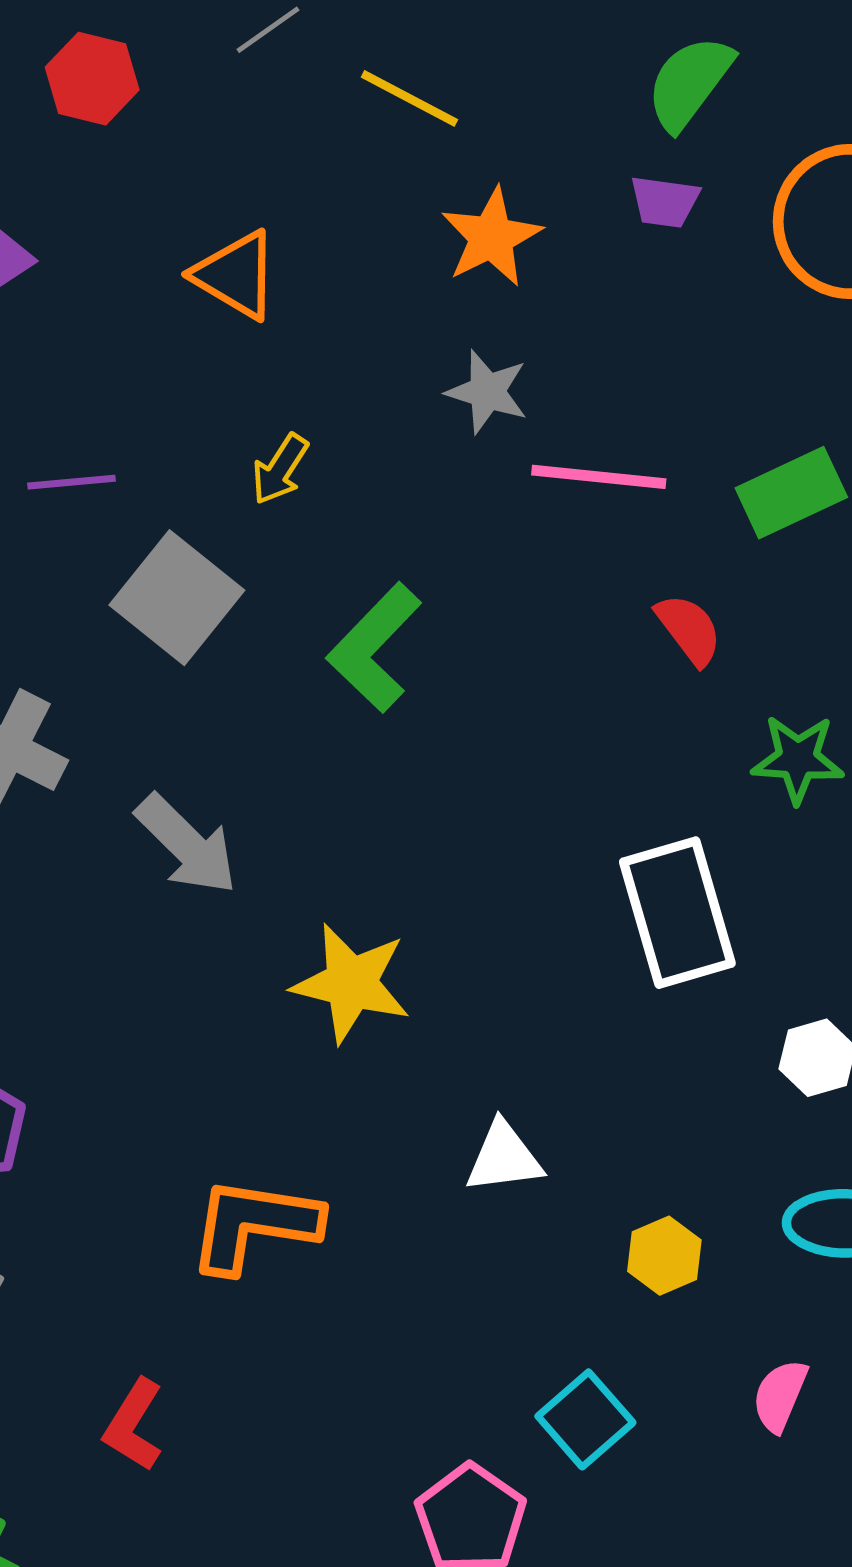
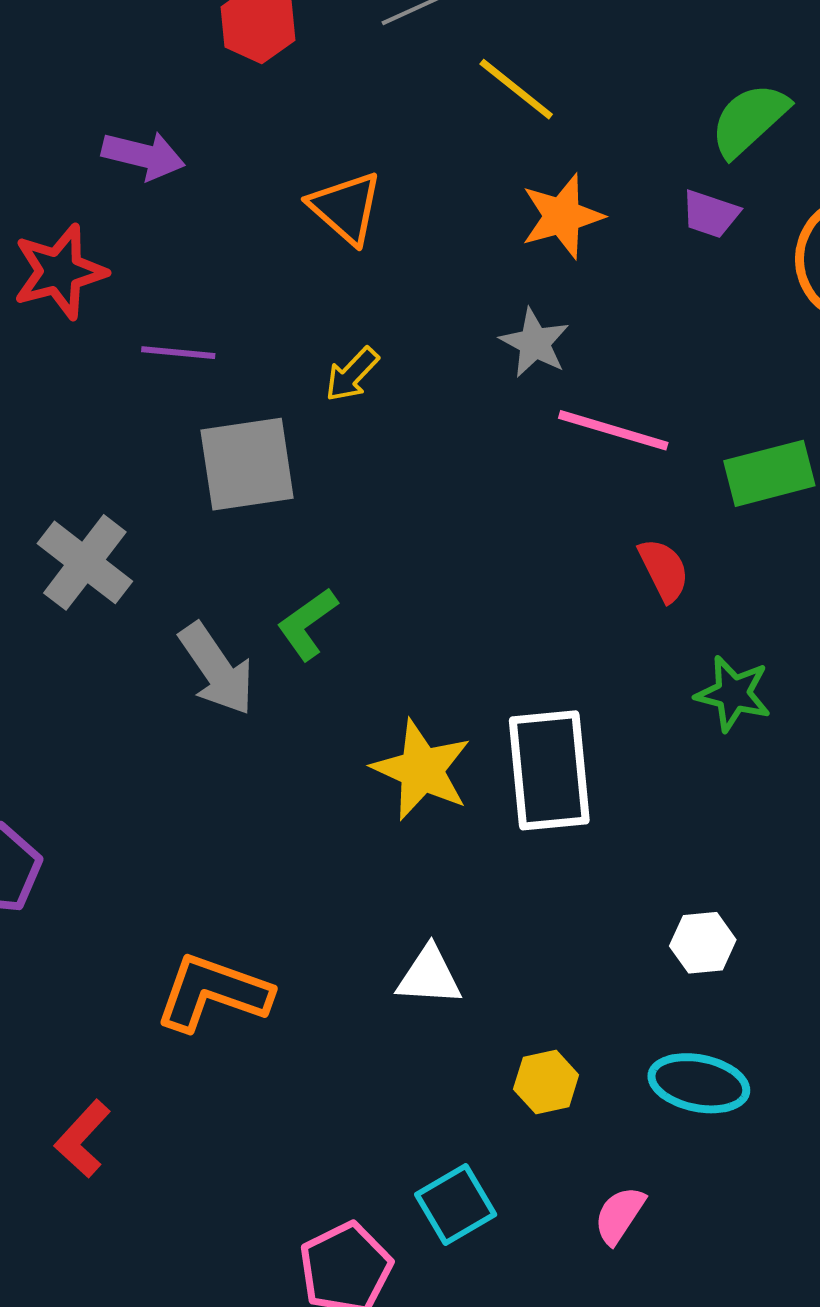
gray square: (177, 598) -> (247, 464), turned 32
green L-shape: (374, 648) -> (307, 624), moved, size x0.7
white rectangle: (677, 913) -> (549, 770), moved
yellow star: (351, 983) -> (422, 770), moved

